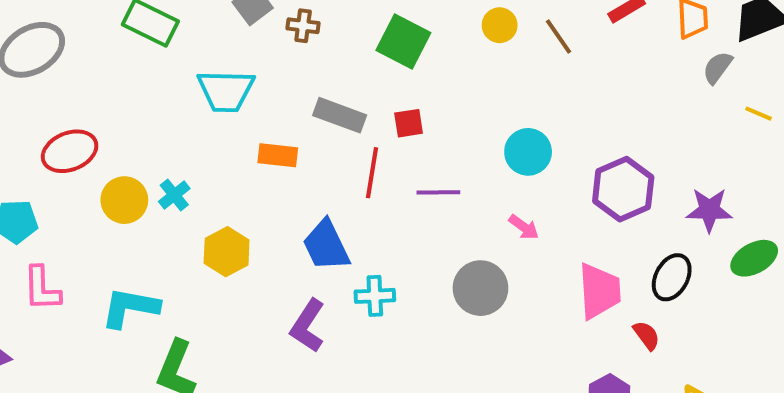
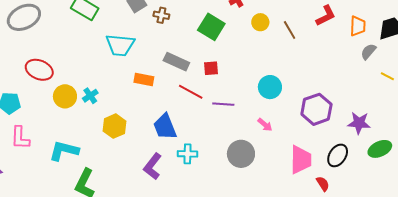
red ellipse: (70, 151) -> (39, 70), turned 40
red line: (372, 173) -> (191, 92), turned -75

